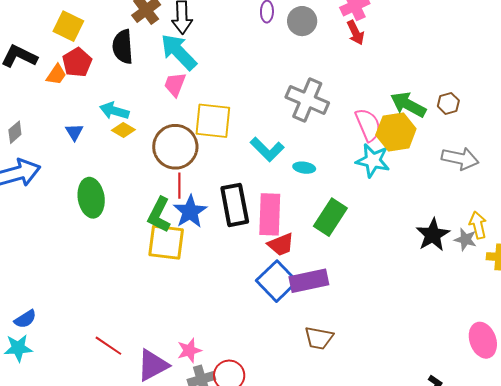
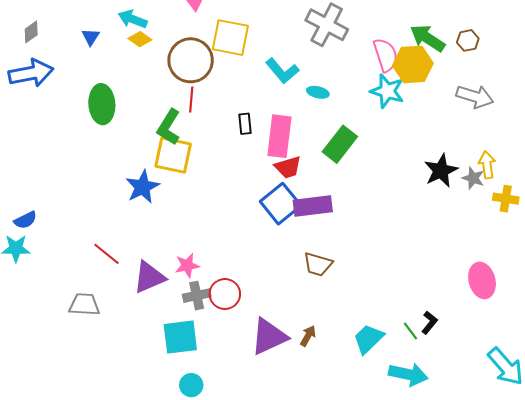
black rectangle: (235, 205) -> (245, 124), size x0.5
blue star: (190, 212) -> (143, 187), moved

